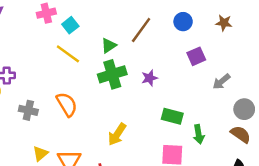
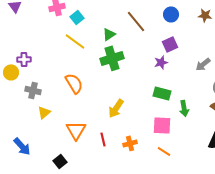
brown line: (141, 30) -> (136, 21), turned -75
purple square: (196, 56) -> (170, 44), moved
purple star: (149, 78) -> (161, 62), moved
gray cross: (28, 110) -> (33, 90), moved
yellow triangle: (40, 154) -> (44, 112), moved

